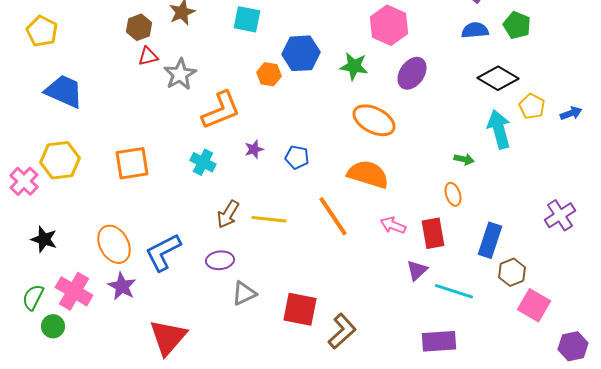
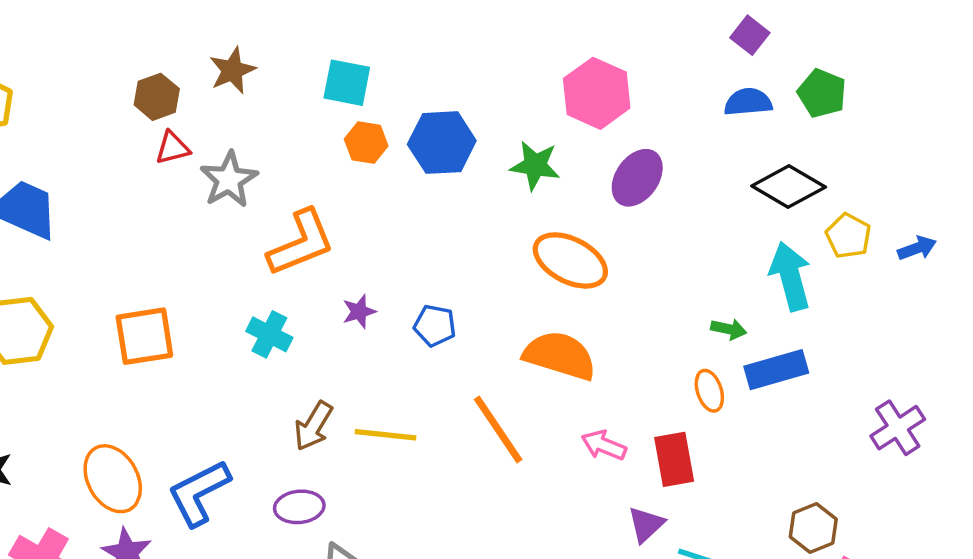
orange hexagon: (269, 74) -> (366, 143), moved
blue rectangle: (490, 240) -> (776, 370), moved, turned 56

